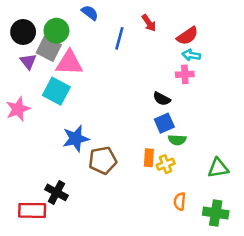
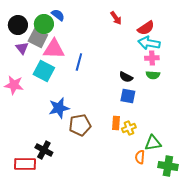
blue semicircle: (90, 13) -> (58, 15), moved
blue line: (119, 38) -> (79, 62), moved
cyan arrow: (191, 55) -> (149, 43), size x1.5
pink cross: (185, 74) -> (152, 58), moved
pink star: (18, 109) -> (14, 85), turned 30
blue square: (164, 123) -> (128, 96), turned 35
green semicircle: (177, 140) -> (153, 75), moved
green triangle: (218, 168) -> (153, 143), moved

